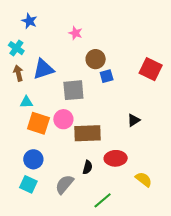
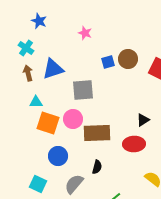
brown circle: (96, 59) -> (128, 59), moved
blue square: (107, 76) -> (108, 62), moved
red ellipse: (116, 158) -> (134, 144), moved
blue circle: (33, 159) -> (58, 156), moved

